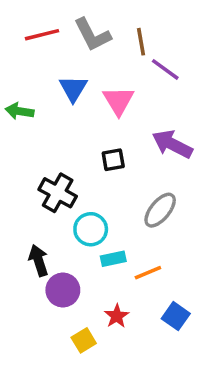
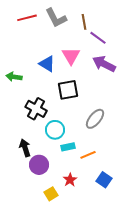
blue triangle: (73, 89) -> (47, 64), moved, turned -30
green arrow: (19, 111) -> (14, 77), moved
purple arrow: (172, 144) -> (104, 64), moved
black square: (113, 160) -> (68, 90), size x1.5

